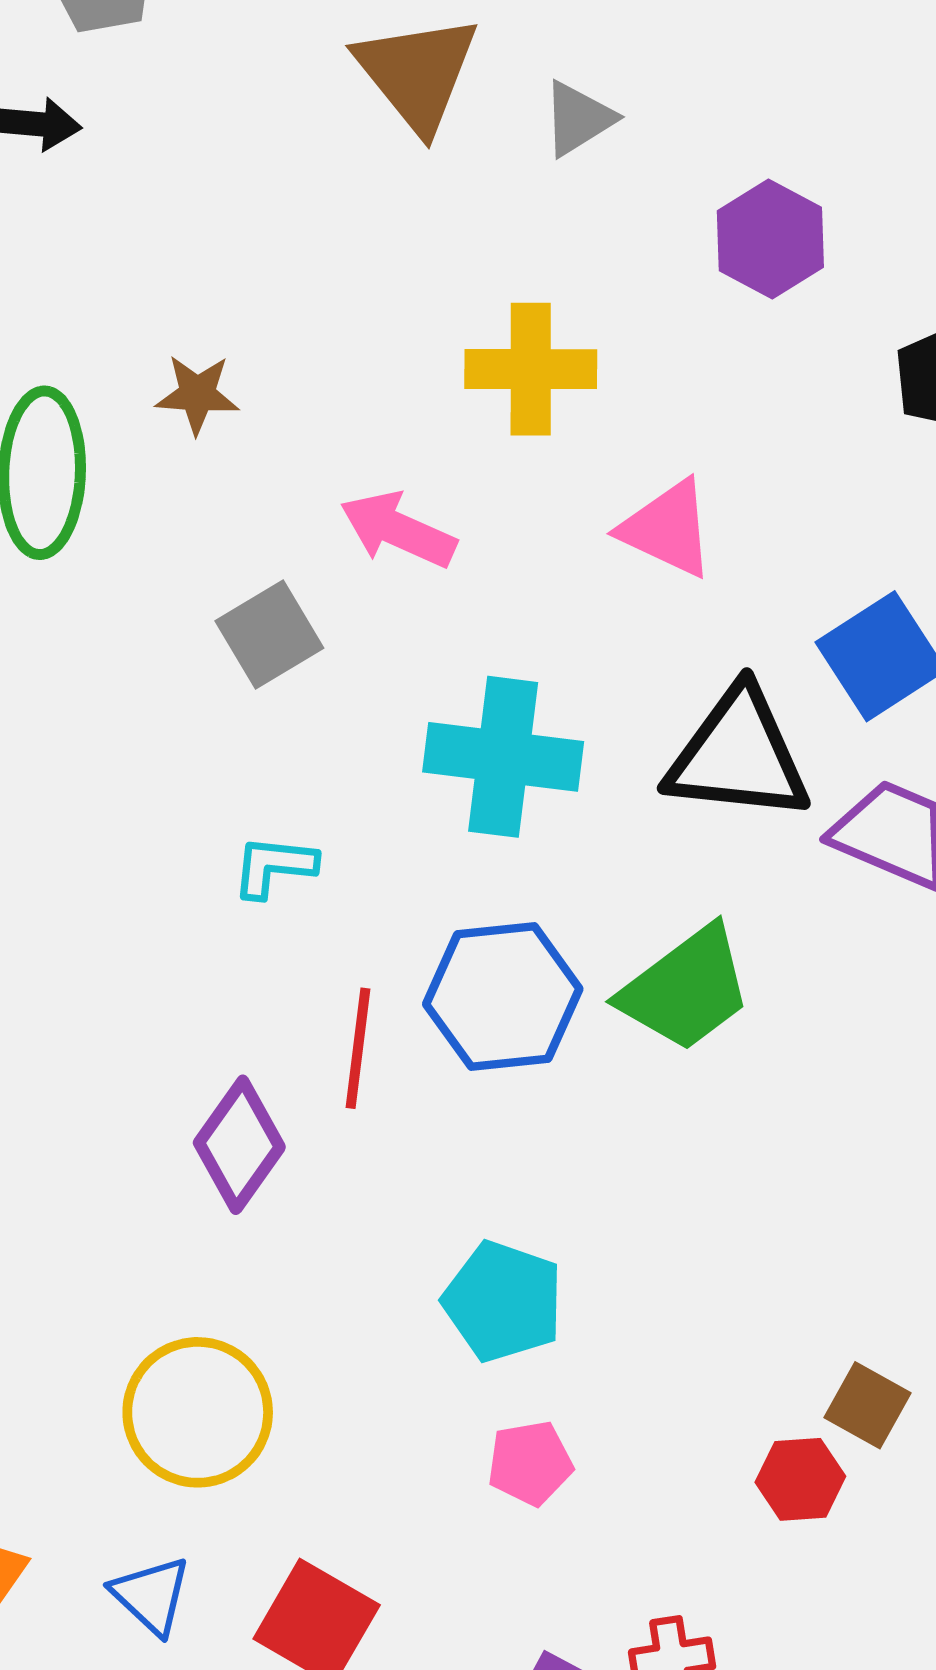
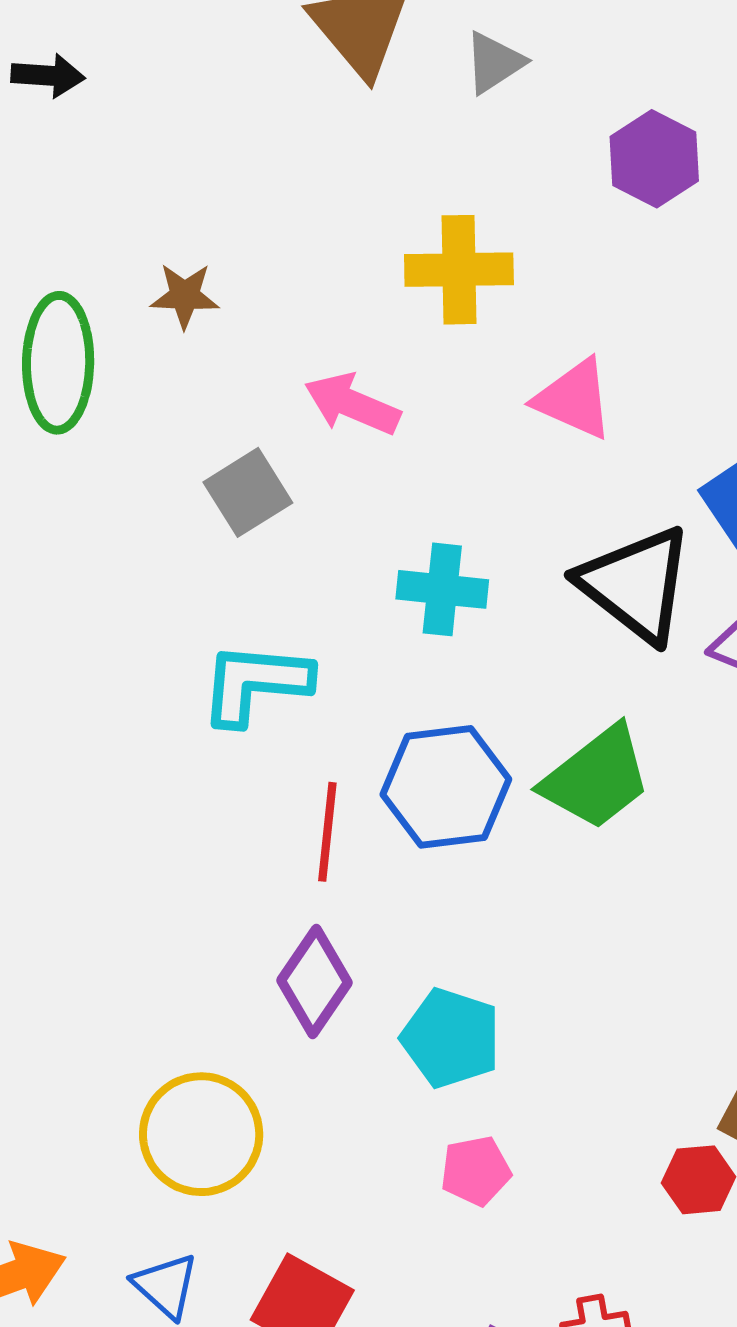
black triangle: (738, 755) -> (636, 584), turned 33
cyan cross: (503, 757) -> (442, 589), size x0.7
cyan L-shape: (274, 866) -> (255, 683), size x1.6
purple diamond: (239, 1145) -> (314, 981), moved

